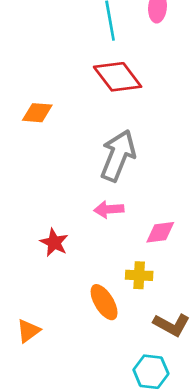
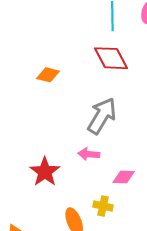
red star: (54, 242) -> (45, 172), size x1.4

